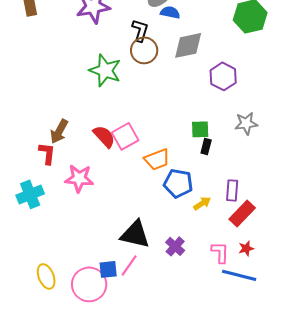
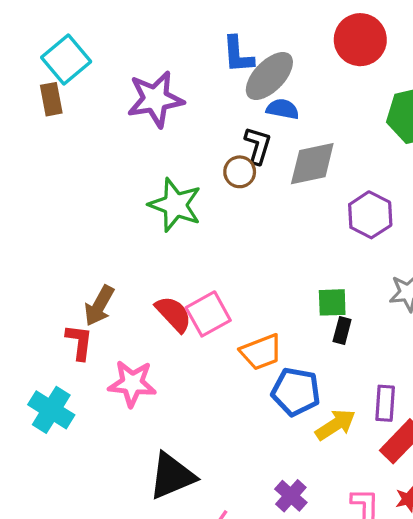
black L-shape: (140, 30) -> (258, 145), moved
brown circle: (144, 50) -> (240, 172), size x0.7
cyan cross: (30, 194) -> (51, 410), turned -36
yellow arrow: (202, 203) -> (335, 425), size x1.4
black triangle: (135, 234) -> (172, 476), moved, turned -36

